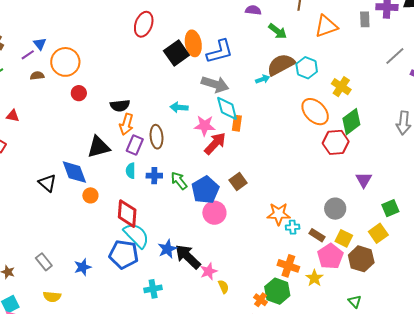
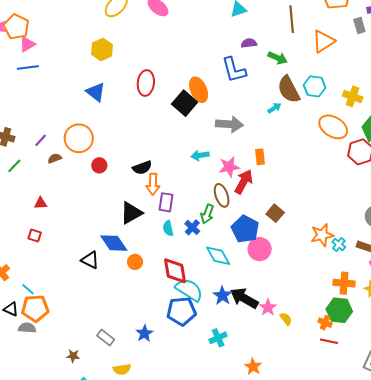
blue triangle: (40, 44) -> (96, 92), moved, size x1.5
blue L-shape: (220, 52) -> (234, 70), moved, turned 104
brown semicircle: (281, 65) -> (289, 89), turned -76
cyan diamond: (227, 108) -> (218, 256), moved
brown ellipse: (157, 137) -> (222, 195), moved
blue cross: (154, 176) -> (192, 227), turned -35
green arrow: (179, 181) -> (207, 214), moved, turned -108
cyan cross: (293, 227) -> (339, 244), turned -32

